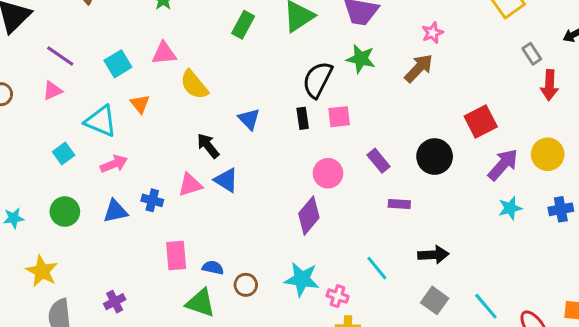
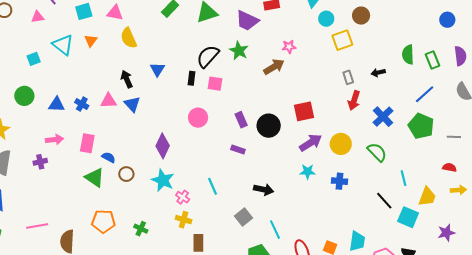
purple rectangle: (378, 161) -> (241, 120), moved
pink arrow: (114, 164) -> (54, 140), moved
purple diamond: (309, 216) -> (163, 146), moved, turned -30
black arrow: (433, 255) -> (264, 190), moved

